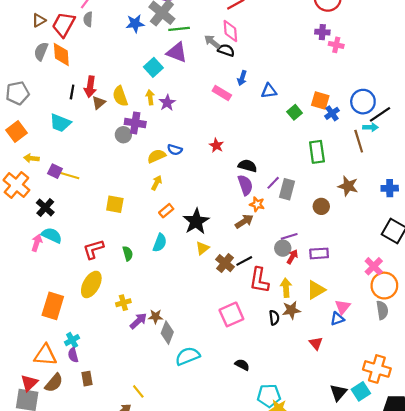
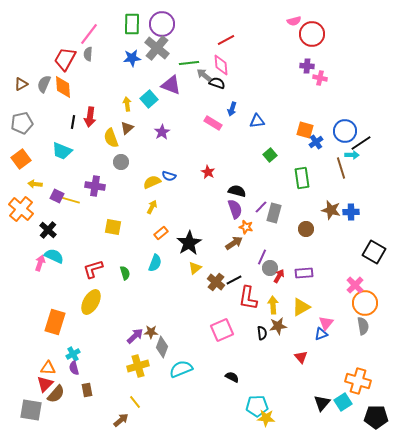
brown triangle: (39, 20) -> (21, 84), moved
green line: (179, 29) -> (189, 63), moved
yellow semicircle: (120, 96) -> (111, 138), moved
yellow arrow: (150, 97) -> (127, 104), moved
brown triangle: (99, 103) -> (127, 128), moved
green square: (295, 112) -> (270, 155), moved
purple cross: (135, 123) -> (95, 186), moved
blue cross: (390, 188) -> (351, 212), moved
purple line: (289, 236) -> (262, 257), moved, turned -49
yellow cross: (123, 303) -> (138, 366), moved, size x1.5
orange triangle: (45, 355) -> (48, 368), size x0.7
red triangle: (29, 383) -> (45, 384), moved

